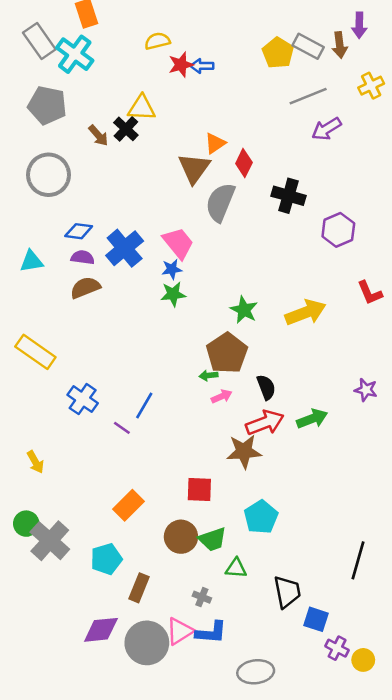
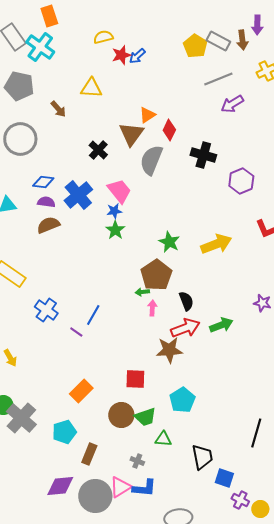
blue arrow: (202, 66) -> (137, 56), turned -42
black cross: (126, 129) -> (98, 150), moved
green star: (173, 294) -> (115, 230), turned -30
pink arrow: (222, 396) -> (152, 308), turned -63

